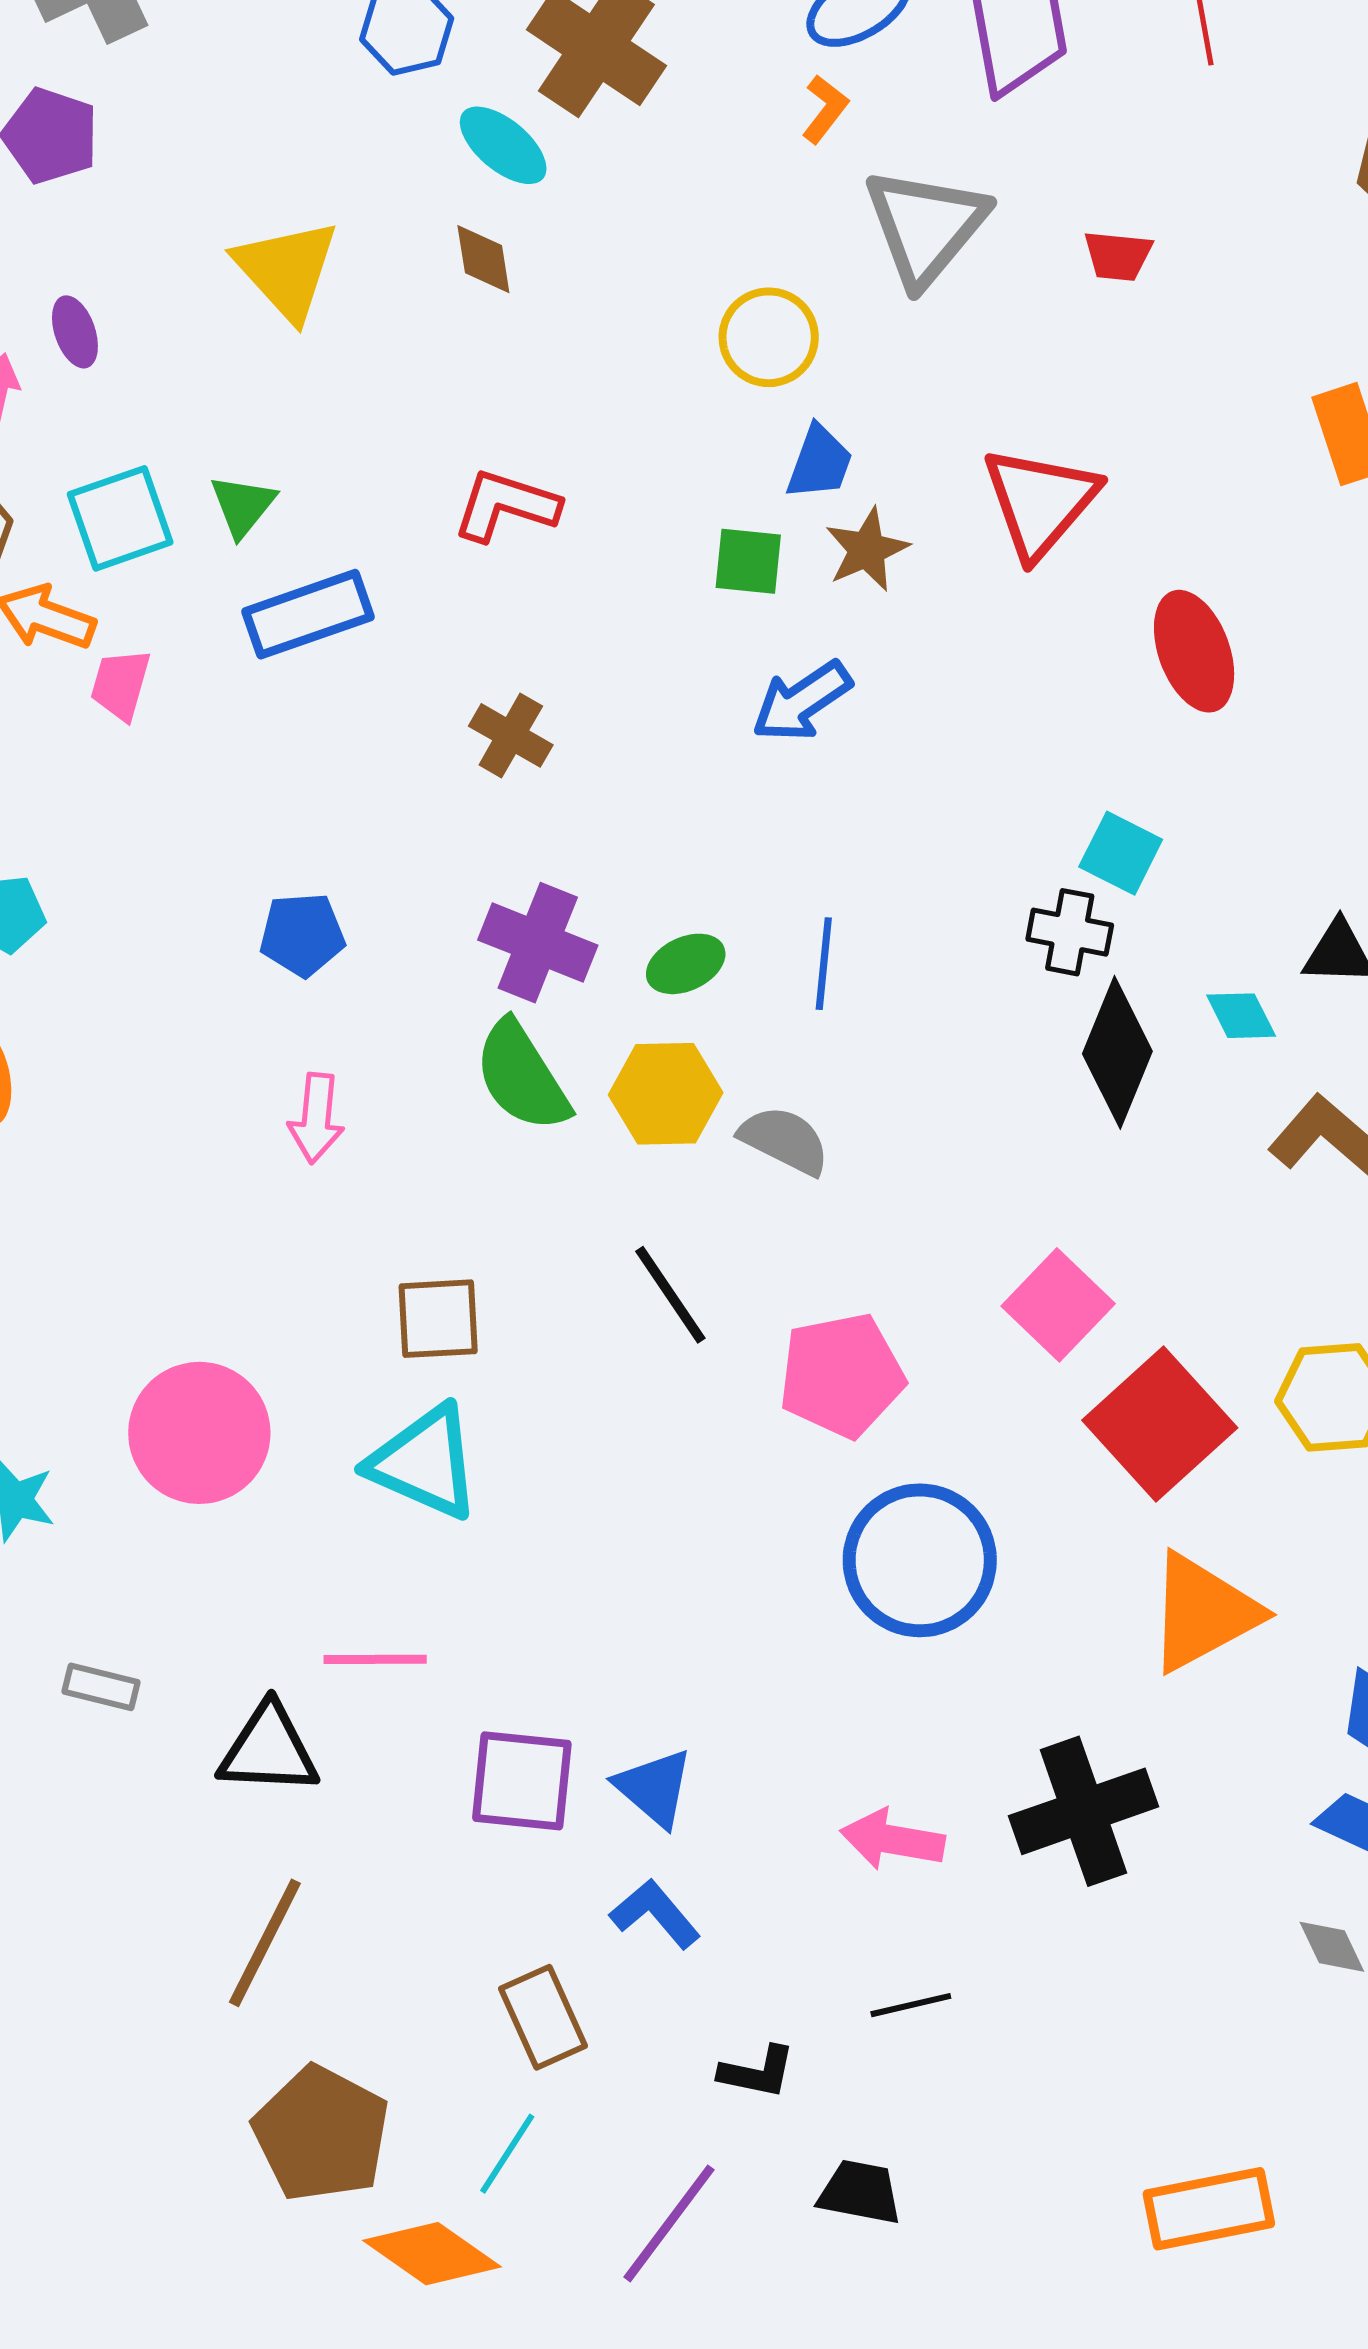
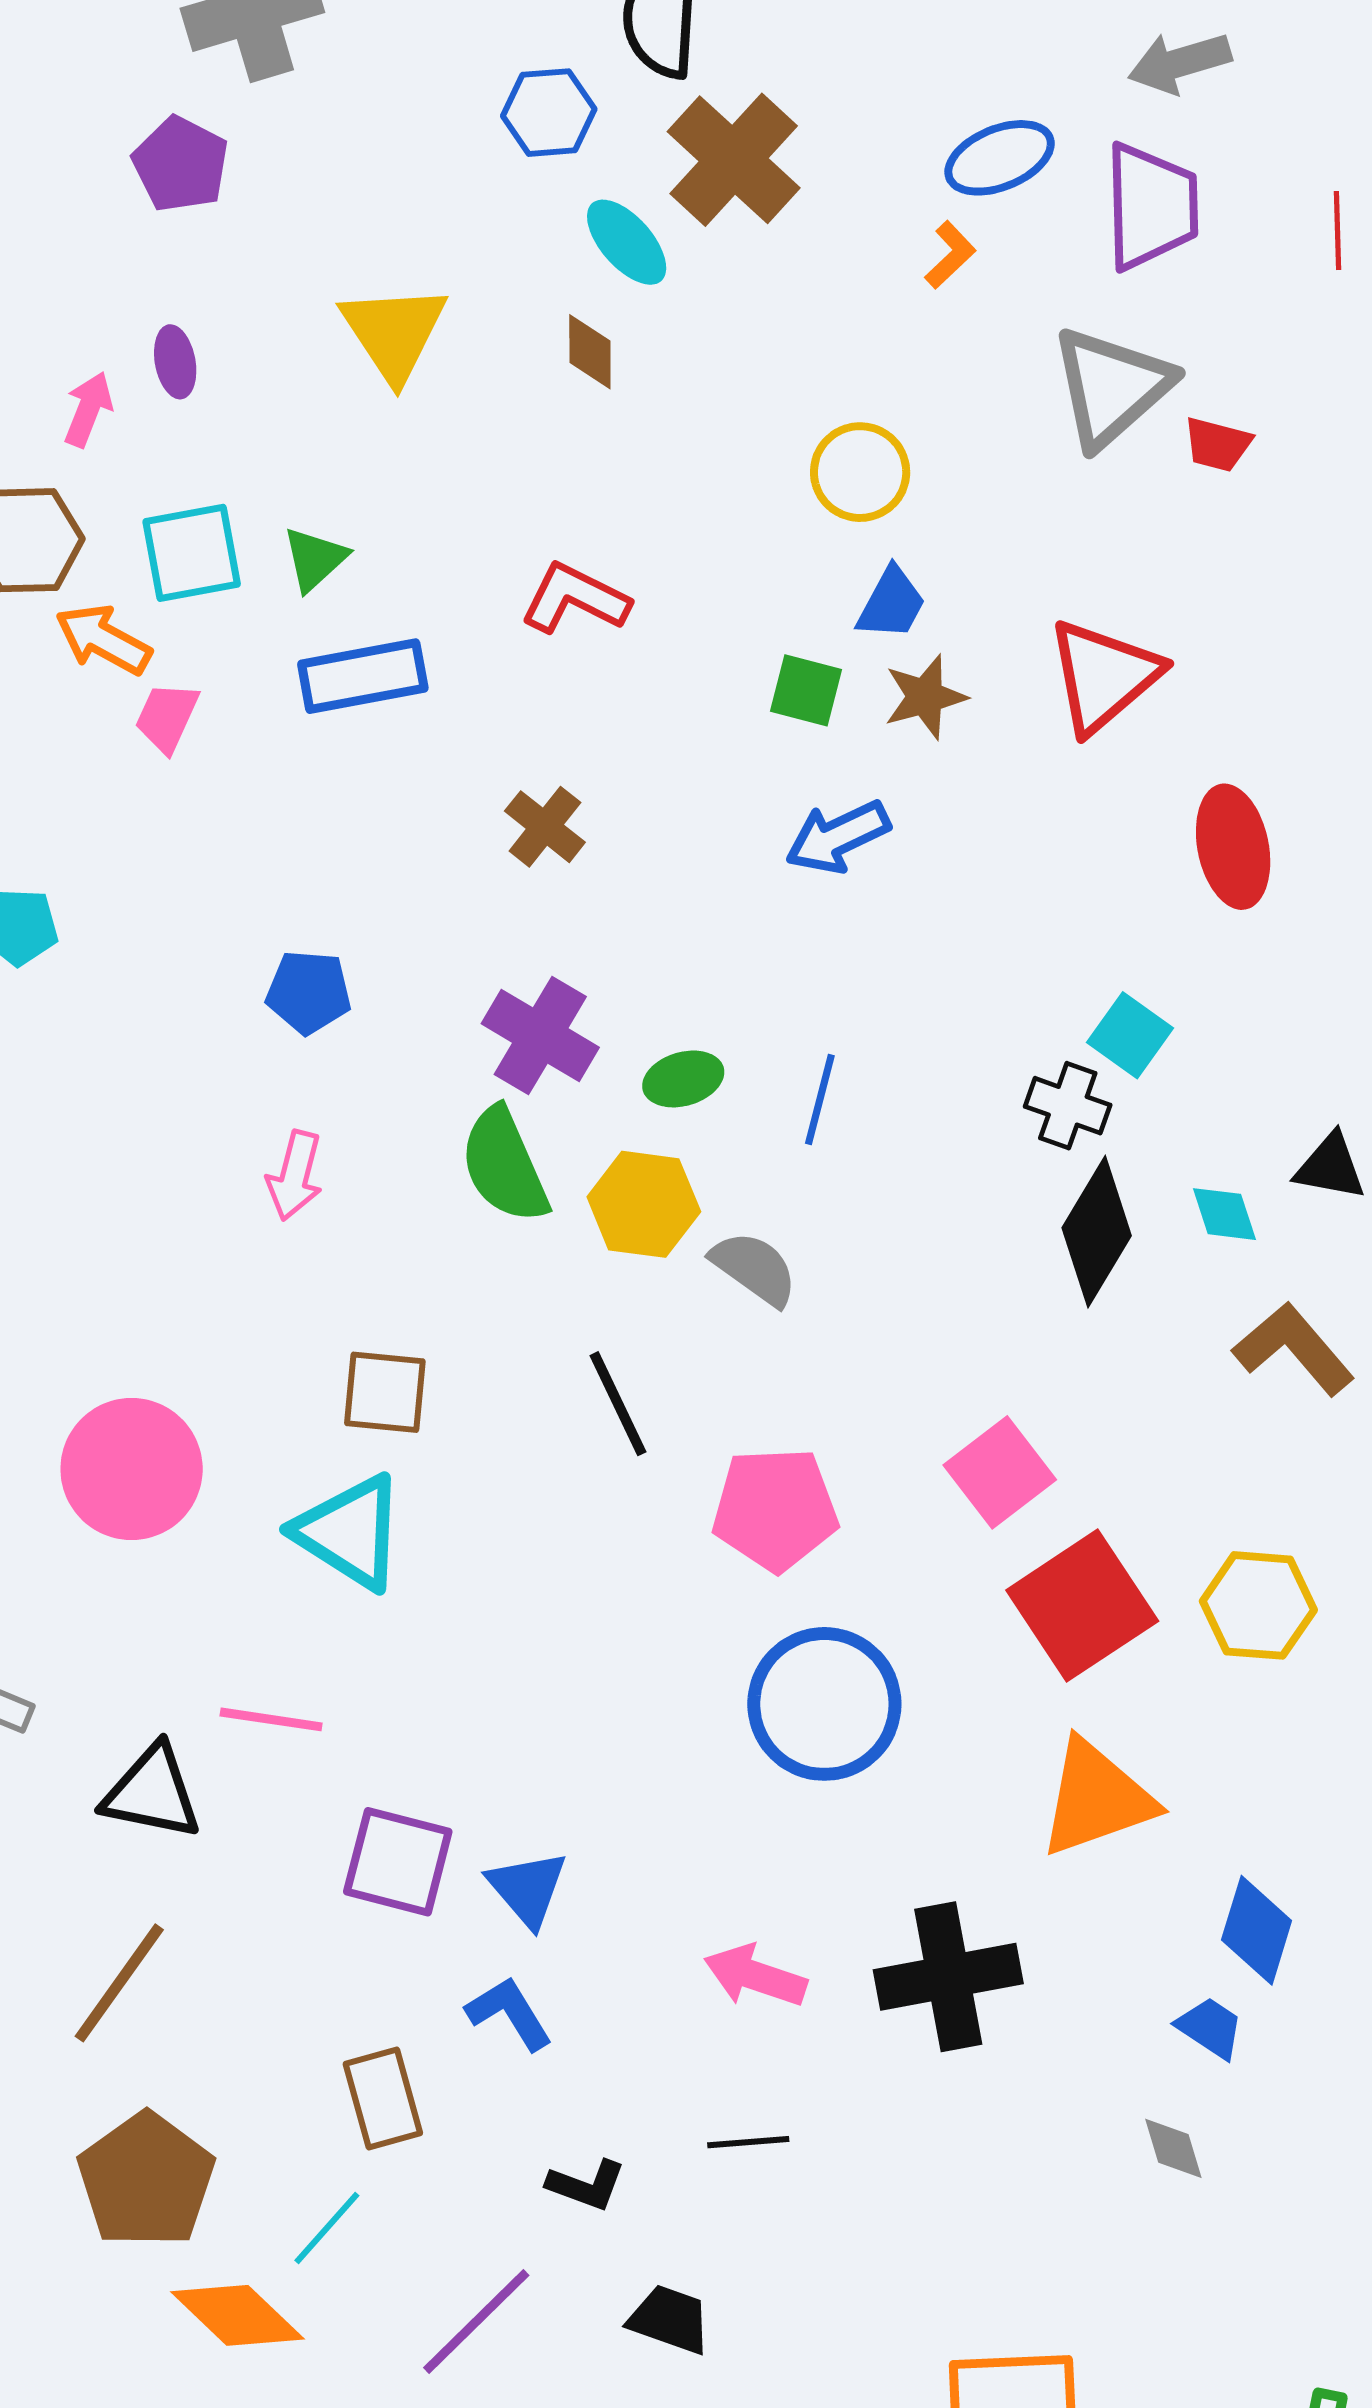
gray triangle: (926, 226) -> (1111, 387), moved

